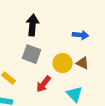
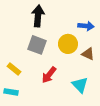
yellow circle: (63, 63) -> (68, 44), moved

